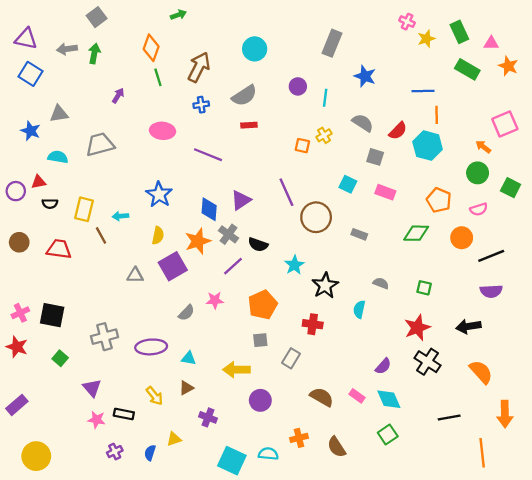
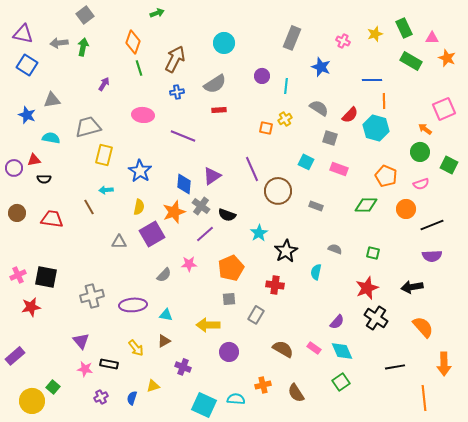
pink cross: (407, 22) -> (343, 41), moved
yellow rectangle: (84, 209) -> (104, 155), moved
red star: (17, 347) -> (31, 307), moved, turned -30
green square: (60, 358) -> (53, 387), moved

